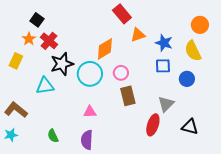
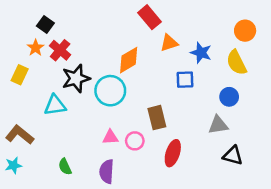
blue square: (163, 66) -> (185, 80), moved
pink circle: (121, 73) -> (135, 141), moved
gray triangle: (166, 104) -> (218, 125), moved, turned 36
red ellipse: (153, 125) -> (173, 153), moved

